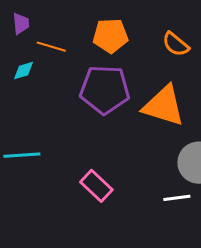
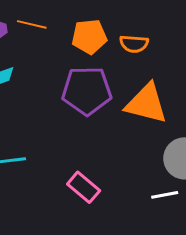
orange semicircle: (176, 44) -> (134, 44), moved, turned -32
orange line: (51, 47) -> (32, 24), moved

